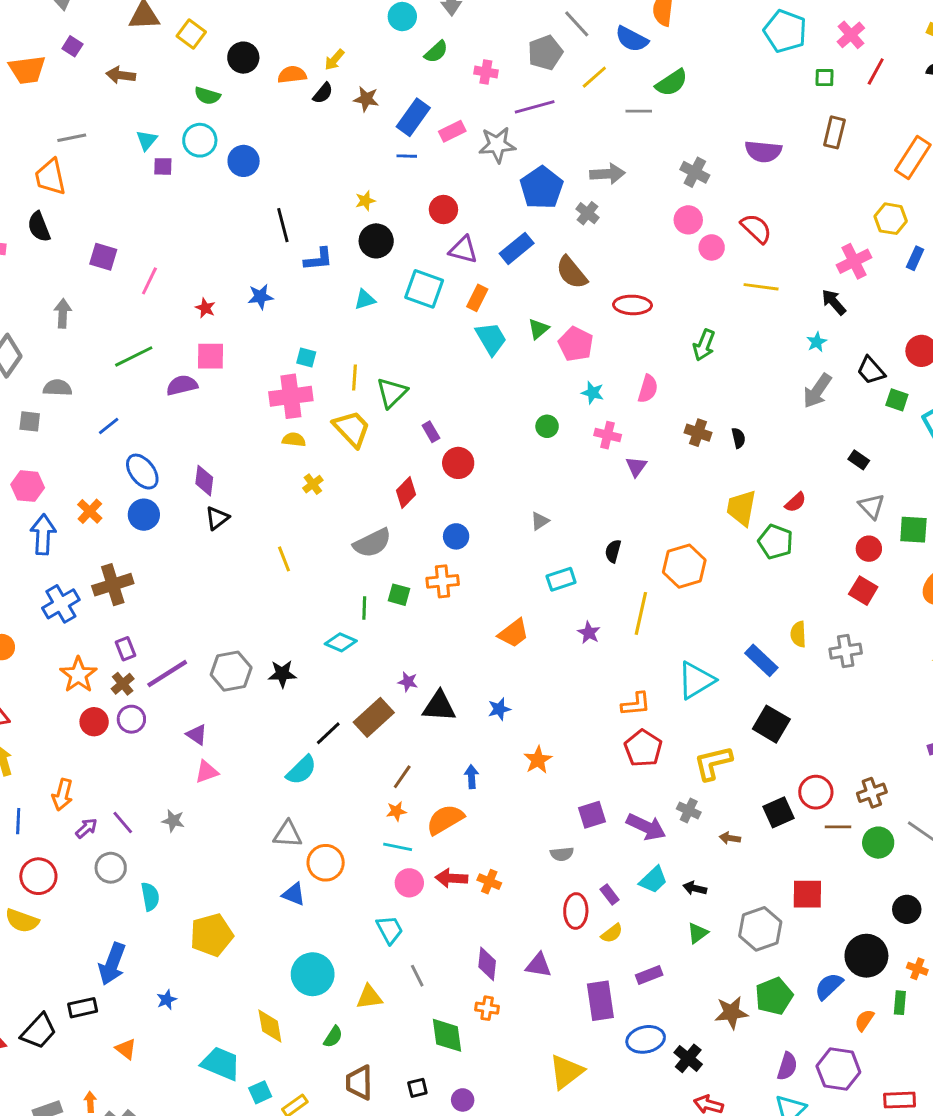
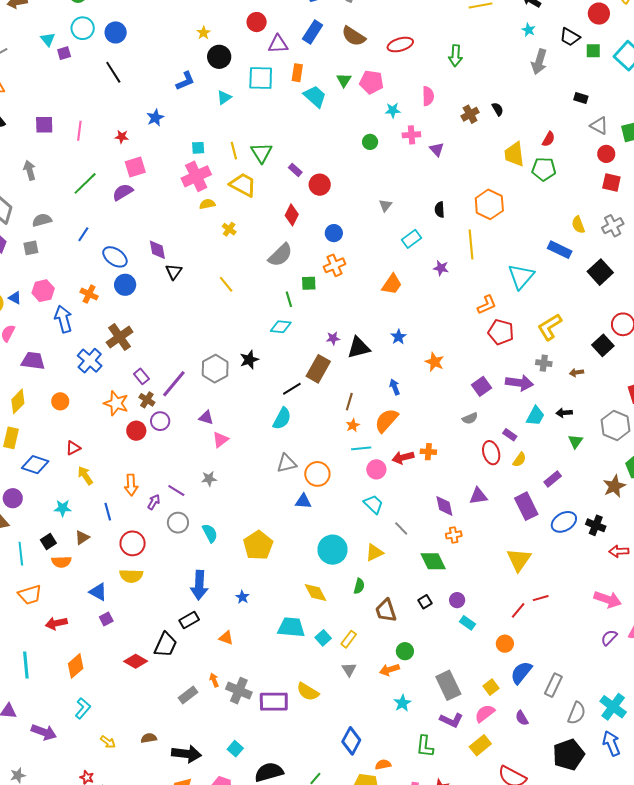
black line: (283, 225) -> (113, 72), moved
brown cross: (698, 433) -> (470, 114), turned -30
black square: (771, 724) -> (600, 272), moved, turned 35
black line: (328, 733) -> (292, 389), turned 30

